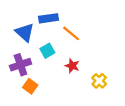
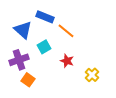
blue rectangle: (48, 18) -> (45, 17), turned 30

